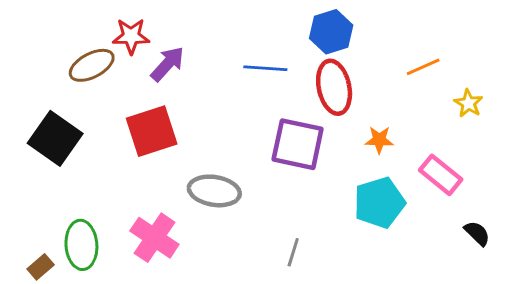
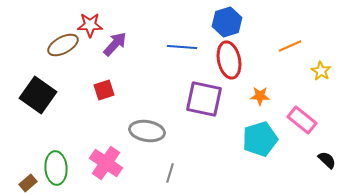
red square: (152, 131) -> (104, 90), size x0.6
gray line: (293, 252) -> (170, 173), moved

